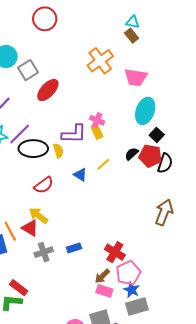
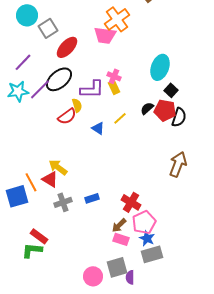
pink trapezoid: (136, 77) -> (105, 35), moved
black ellipse: (33, 149) -> (59, 79), moved, turned -40
red semicircle: (44, 185) -> (67, 116), moved

